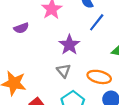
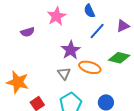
orange ellipse: (99, 77) -> (90, 67), moved

